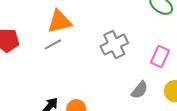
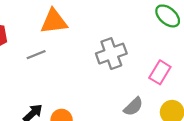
gray line: (53, 44) -> (36, 55), moved

